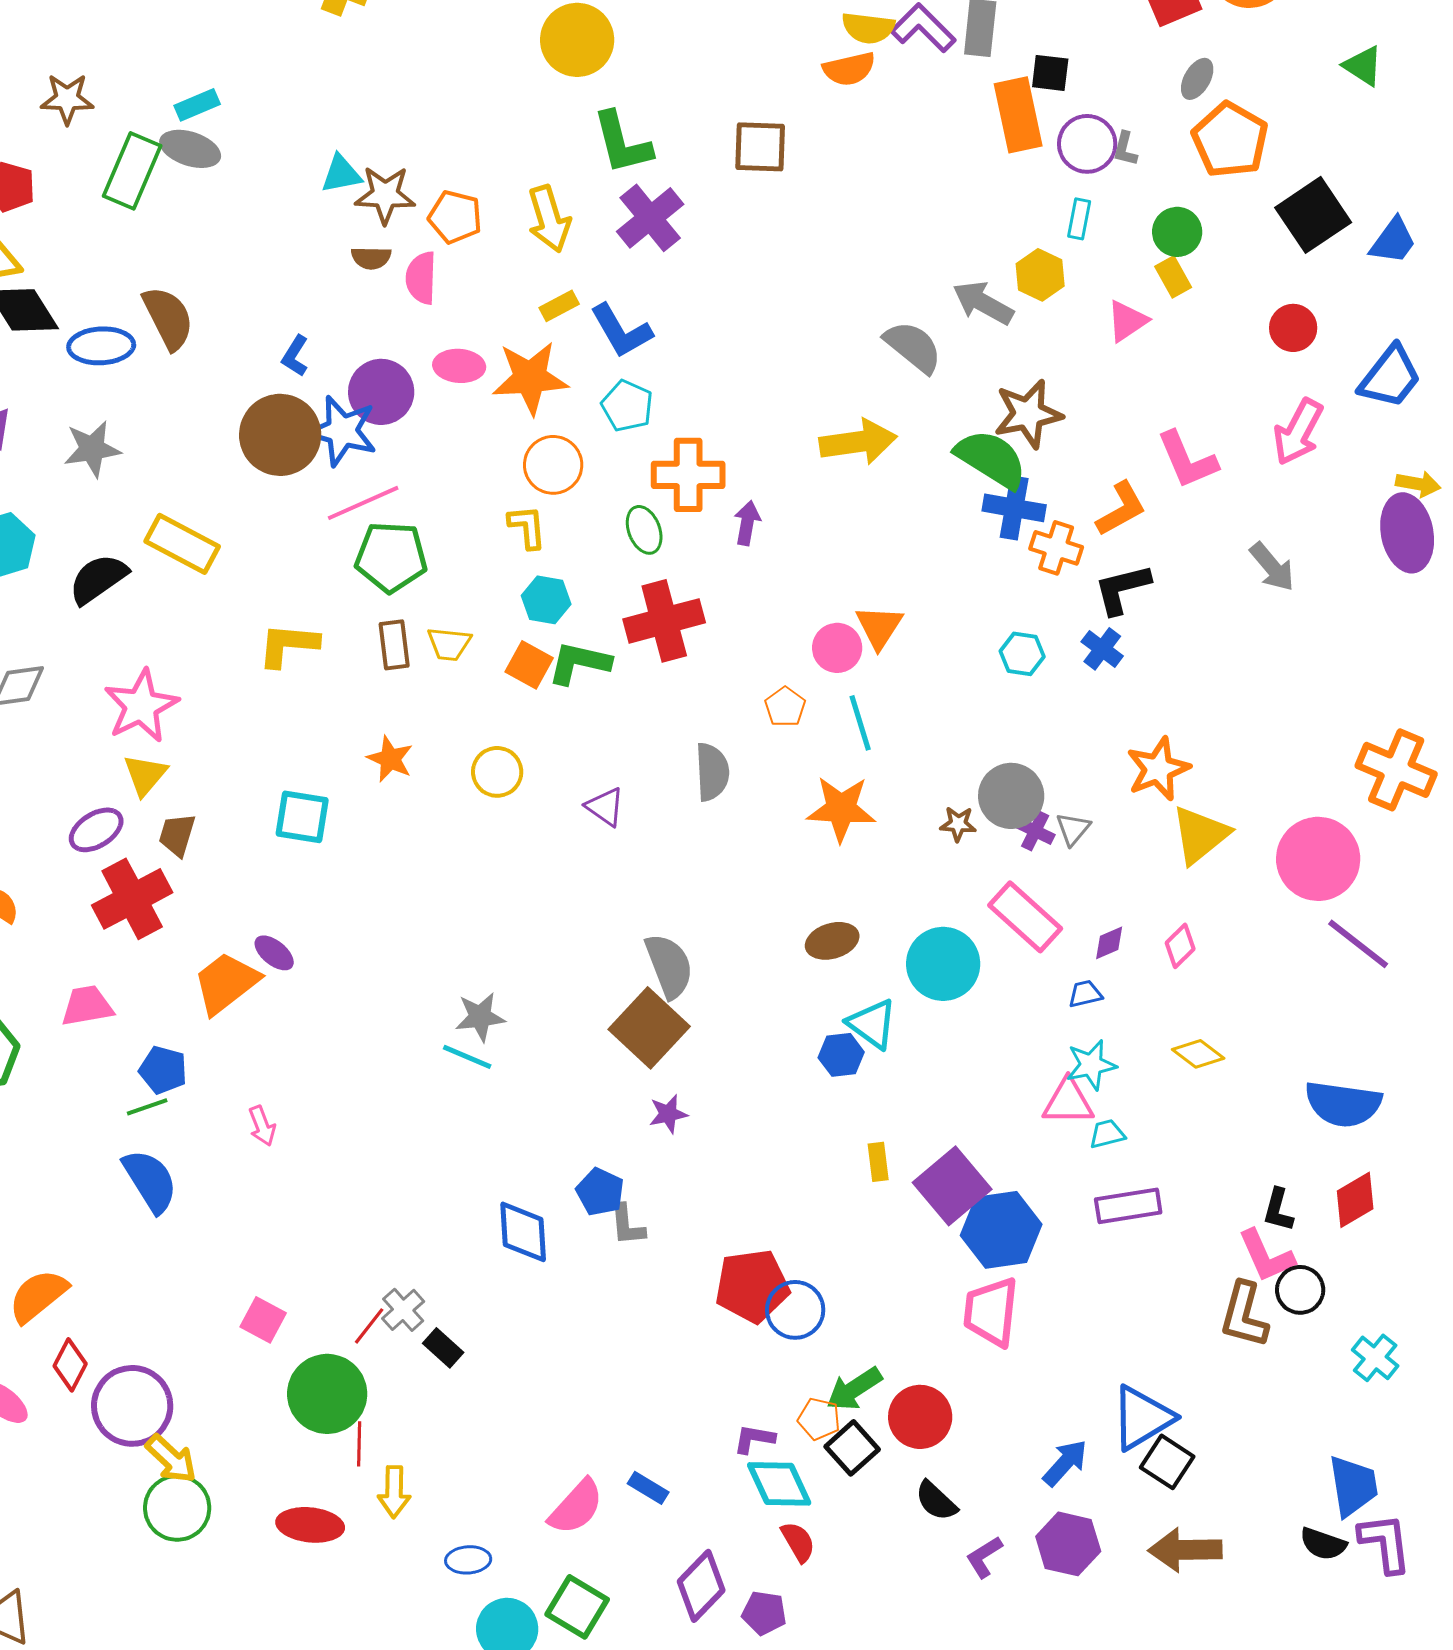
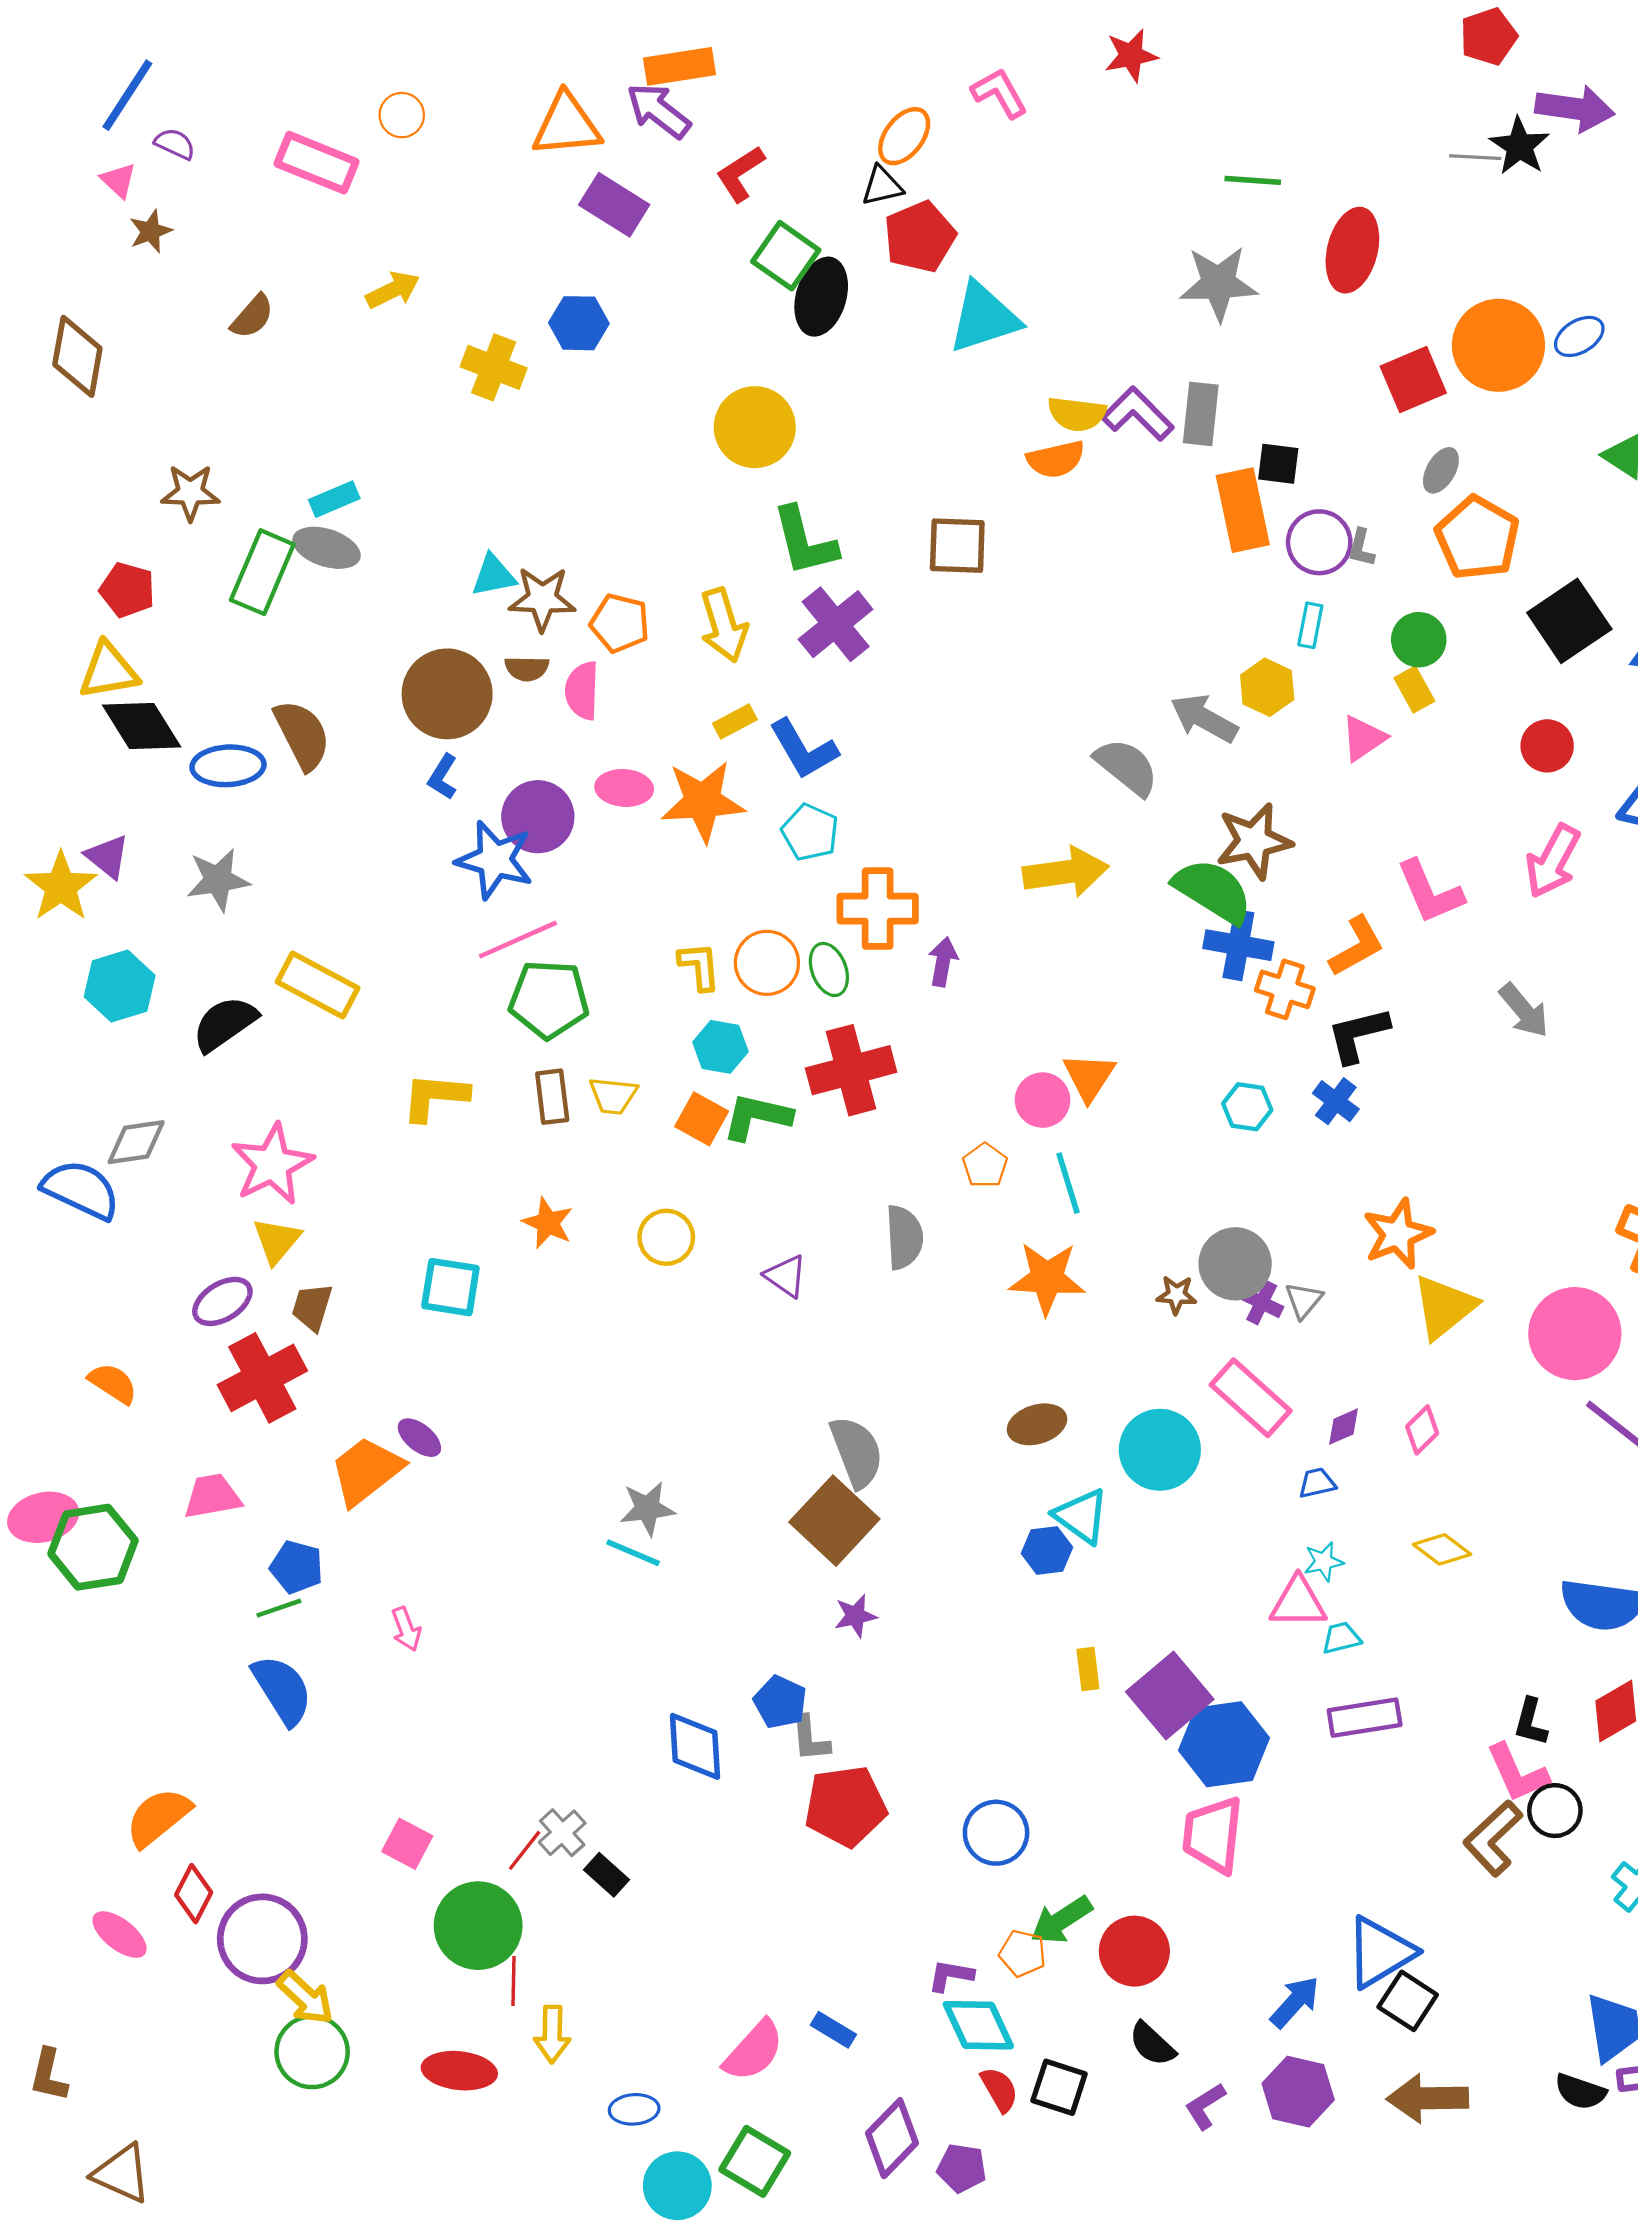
brown circle: (280, 435) -> (447, 694), moved
orange circle: (553, 465) -> (767, 963), moved
cyan star: (1091, 1065) -> (1324, 1562), size x0.7
red pentagon: (752, 1286) -> (846, 1806), moved
brown L-shape: (1244, 1315) -> (1493, 1838), turned 32
black square: (852, 1448) -> (1059, 2087), moved, turned -30

